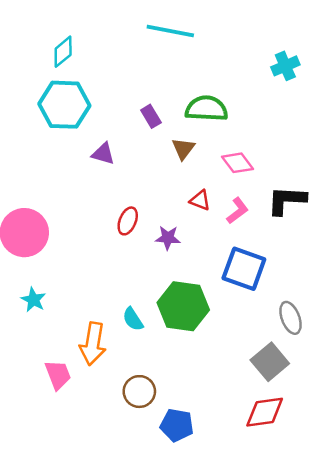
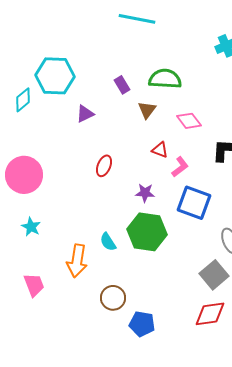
cyan diamond: (63, 52) -> (23, 100), moved
purple triangle: (103, 154) -> (85, 114), turned -42
pink L-shape: (238, 211) -> (180, 167), moved
purple star: (168, 238) -> (145, 193), moved
pink trapezoid: (58, 375) -> (34, 285), moved

